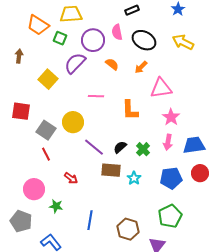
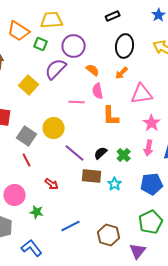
pink semicircle: (117, 32) -> (98, 91), moved
black ellipse: (144, 40) -> (125, 46), turned 70
blue line: (90, 220) -> (71, 226), turned 54

